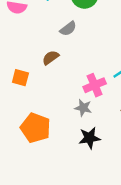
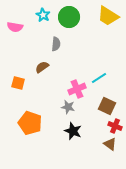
gray semicircle: (68, 29) -> (56, 44), turned -48
black star: (90, 138) -> (73, 131), turned 30

